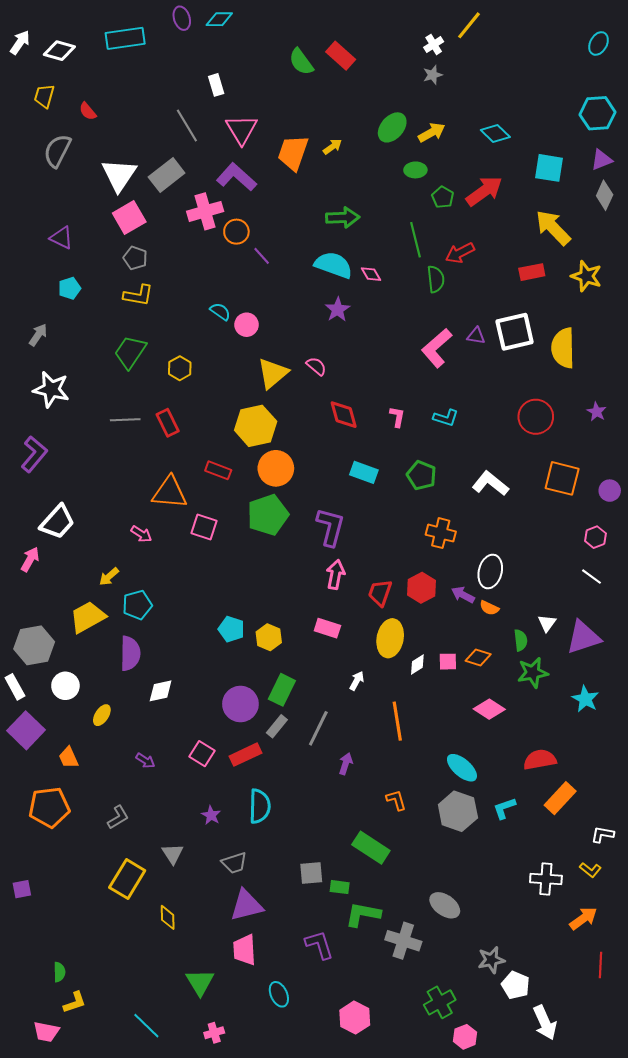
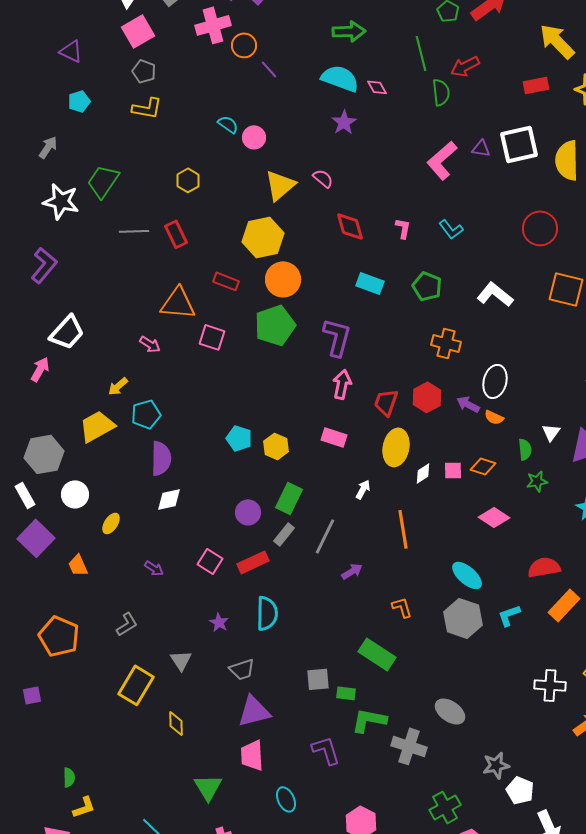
green trapezoid: (130, 352) -> (103, 181), moved
cyan L-shape: (446, 418) -> (451, 229), turned 35
purple semicircle: (130, 653) -> (161, 458), moved
green star: (533, 673) -> (537, 481), size x0.7
purple circle: (240, 704) -> (248, 512), size x0.7
purple arrow: (346, 764) -> (352, 571), turned 40
orange pentagon: (49, 807) -> (59, 636), moved, turned 30

